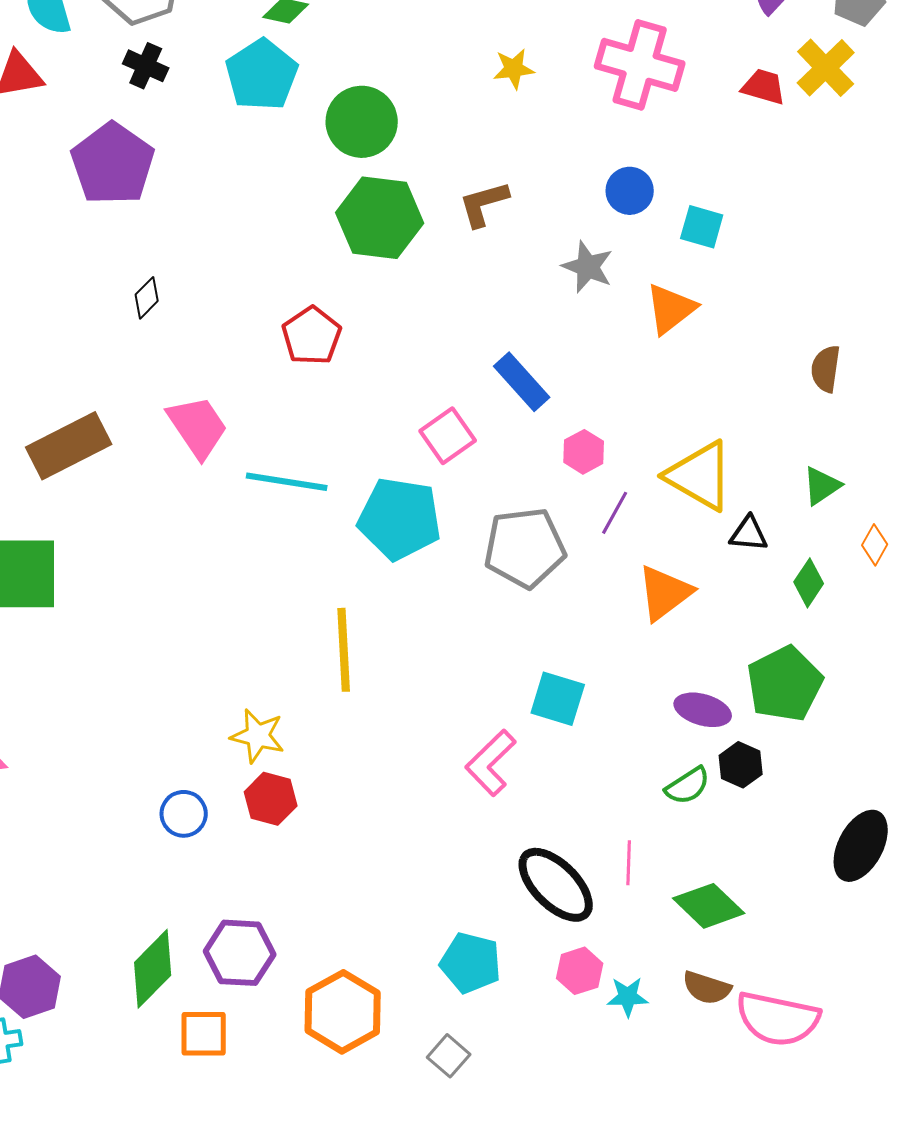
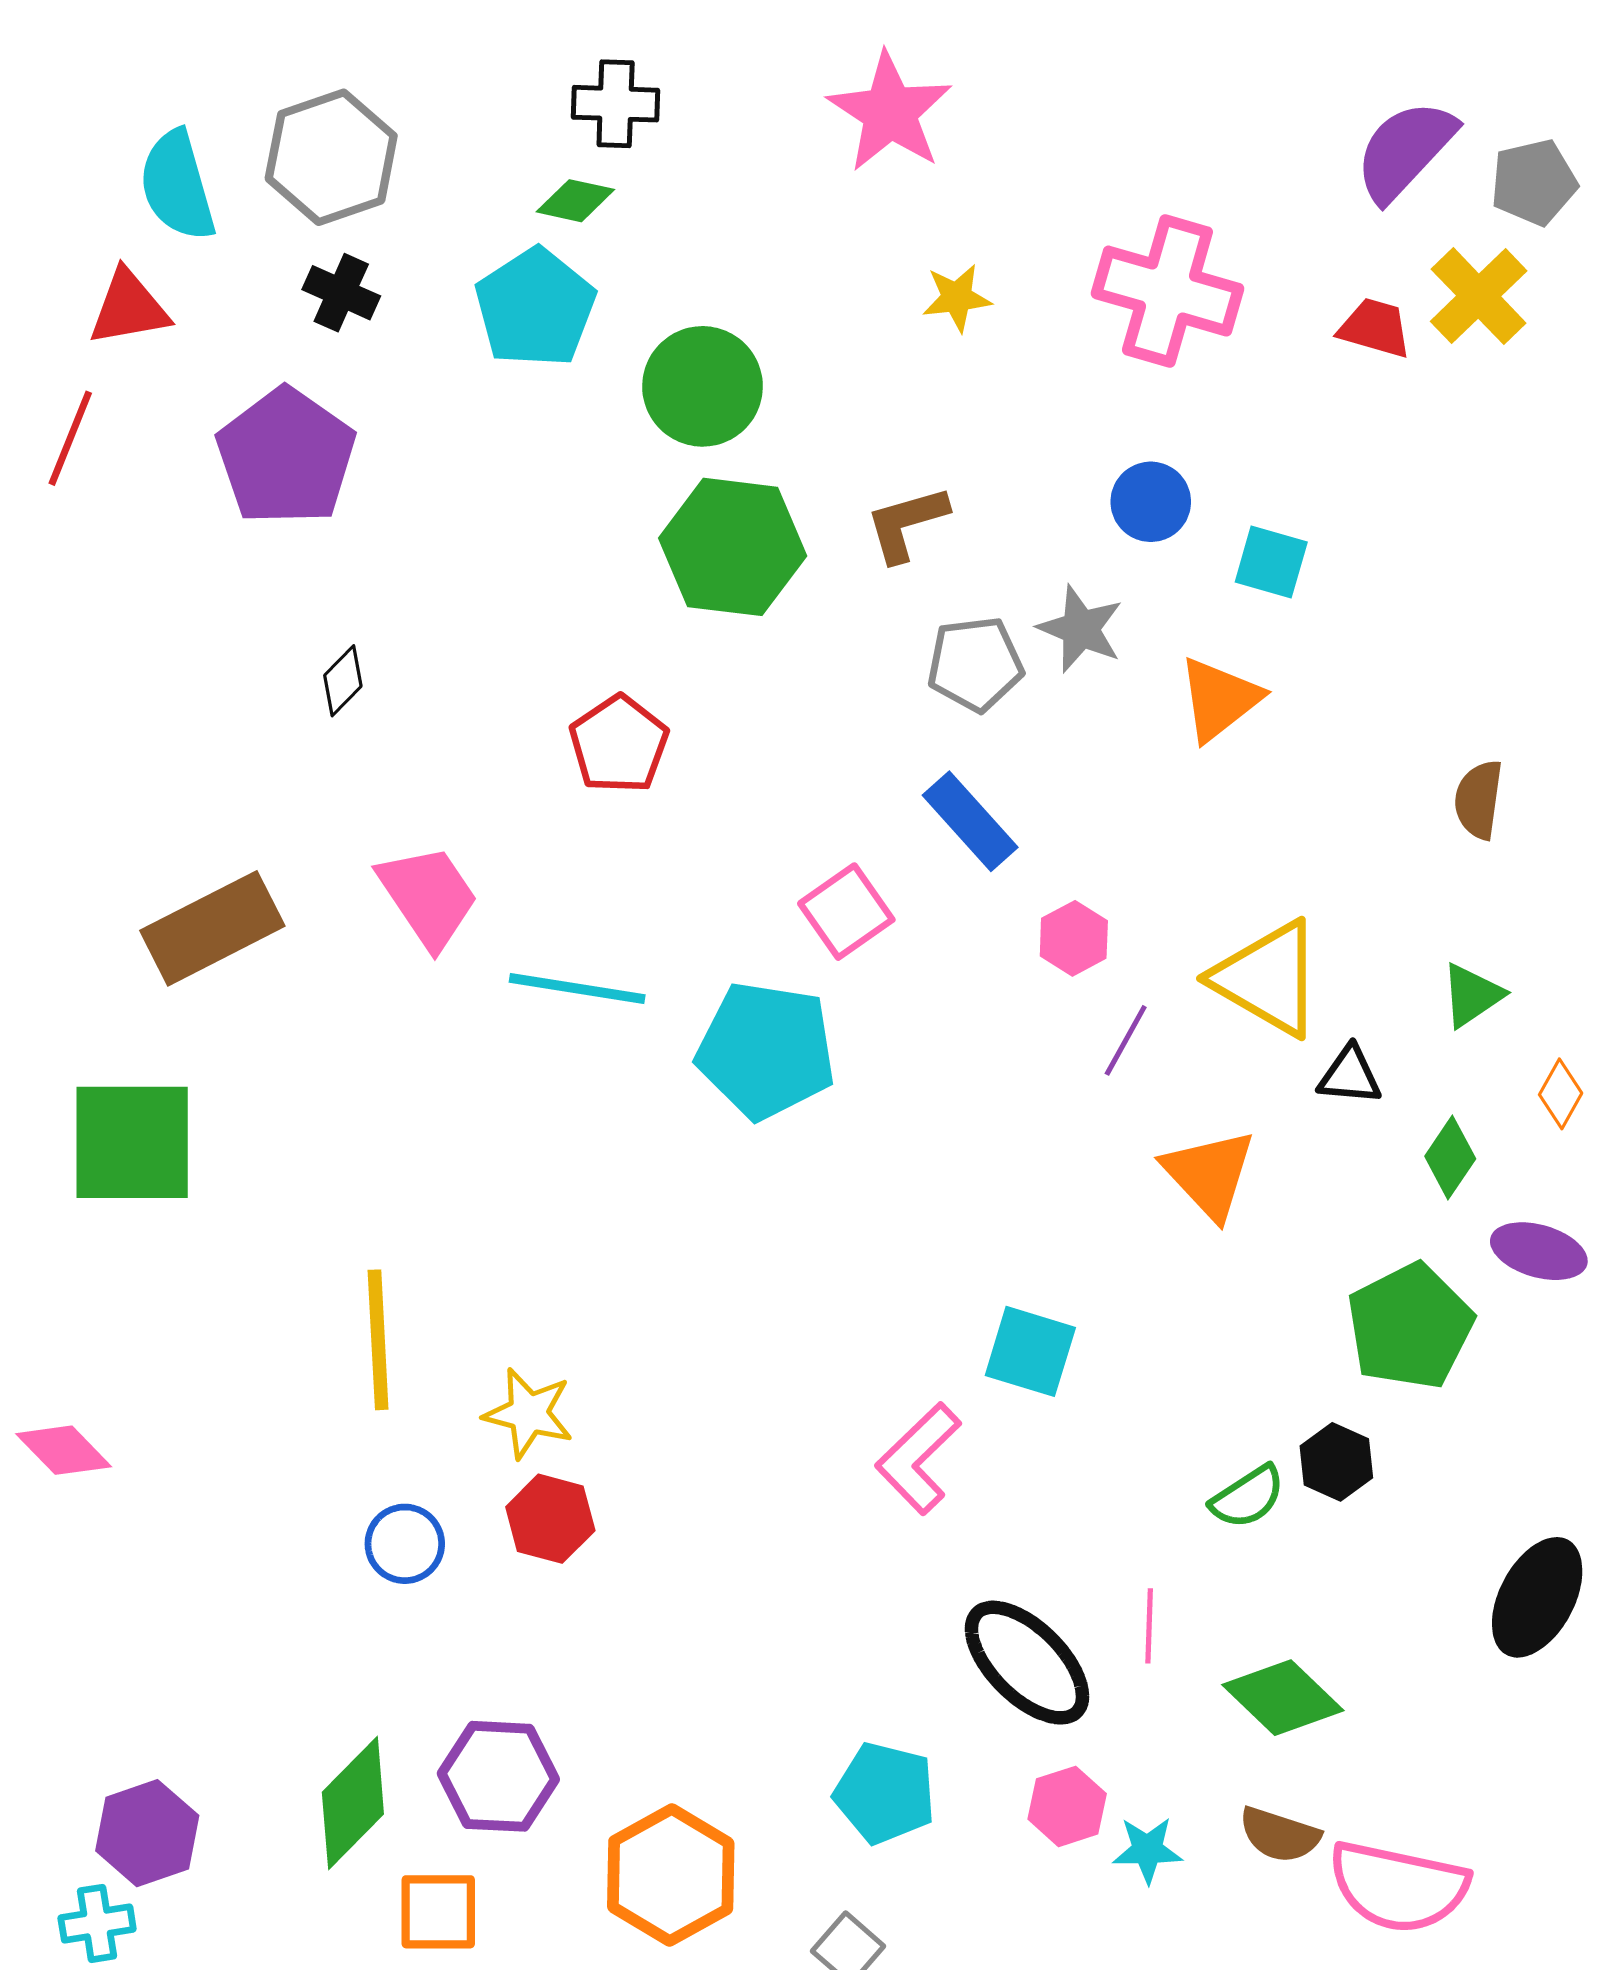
gray pentagon: (525, 548) -> (975, 664), moved, size x0.7
orange triangle: (665, 593) -> (1209, 1174), turned -36
yellow line: (344, 650) -> (378, 1340), moved
purple ellipse: (703, 710) -> (1539, 1251), moved

